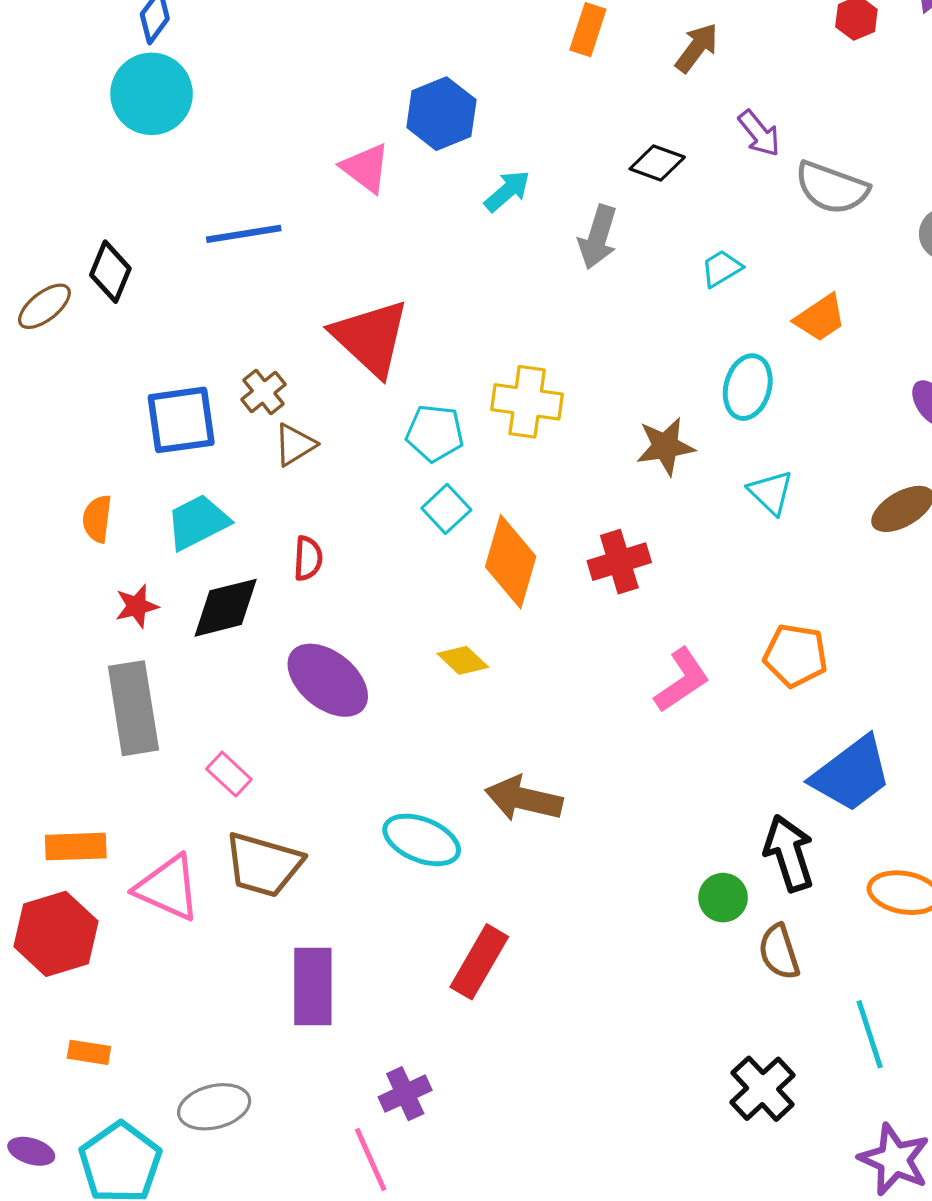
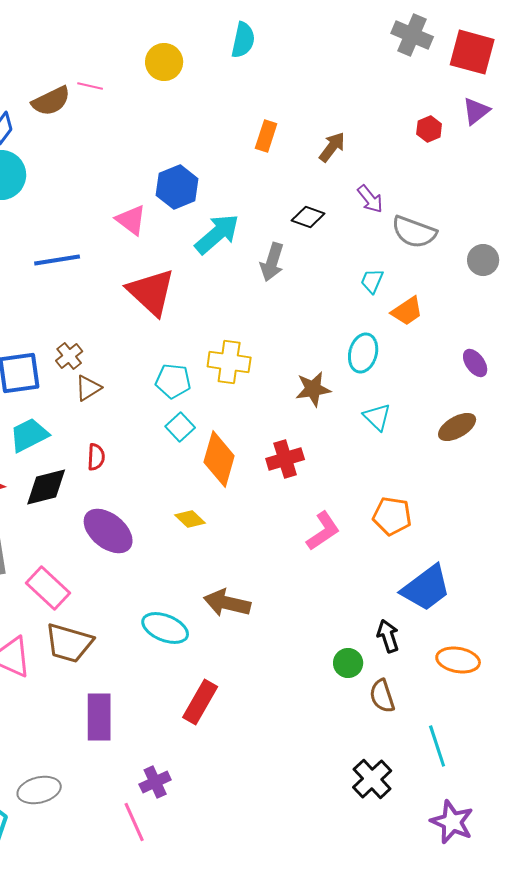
cyan arrow: (507, 191) -> (217, 234), size x1.6
cyan trapezoid: (721, 268) -> (372, 281), moved, turned -36
red triangle: (371, 338) -> (151, 292), moved
pink rectangle: (229, 774) -> (48, 588), size x1.6
black arrow: (789, 853) -> (388, 636), size x0.7

